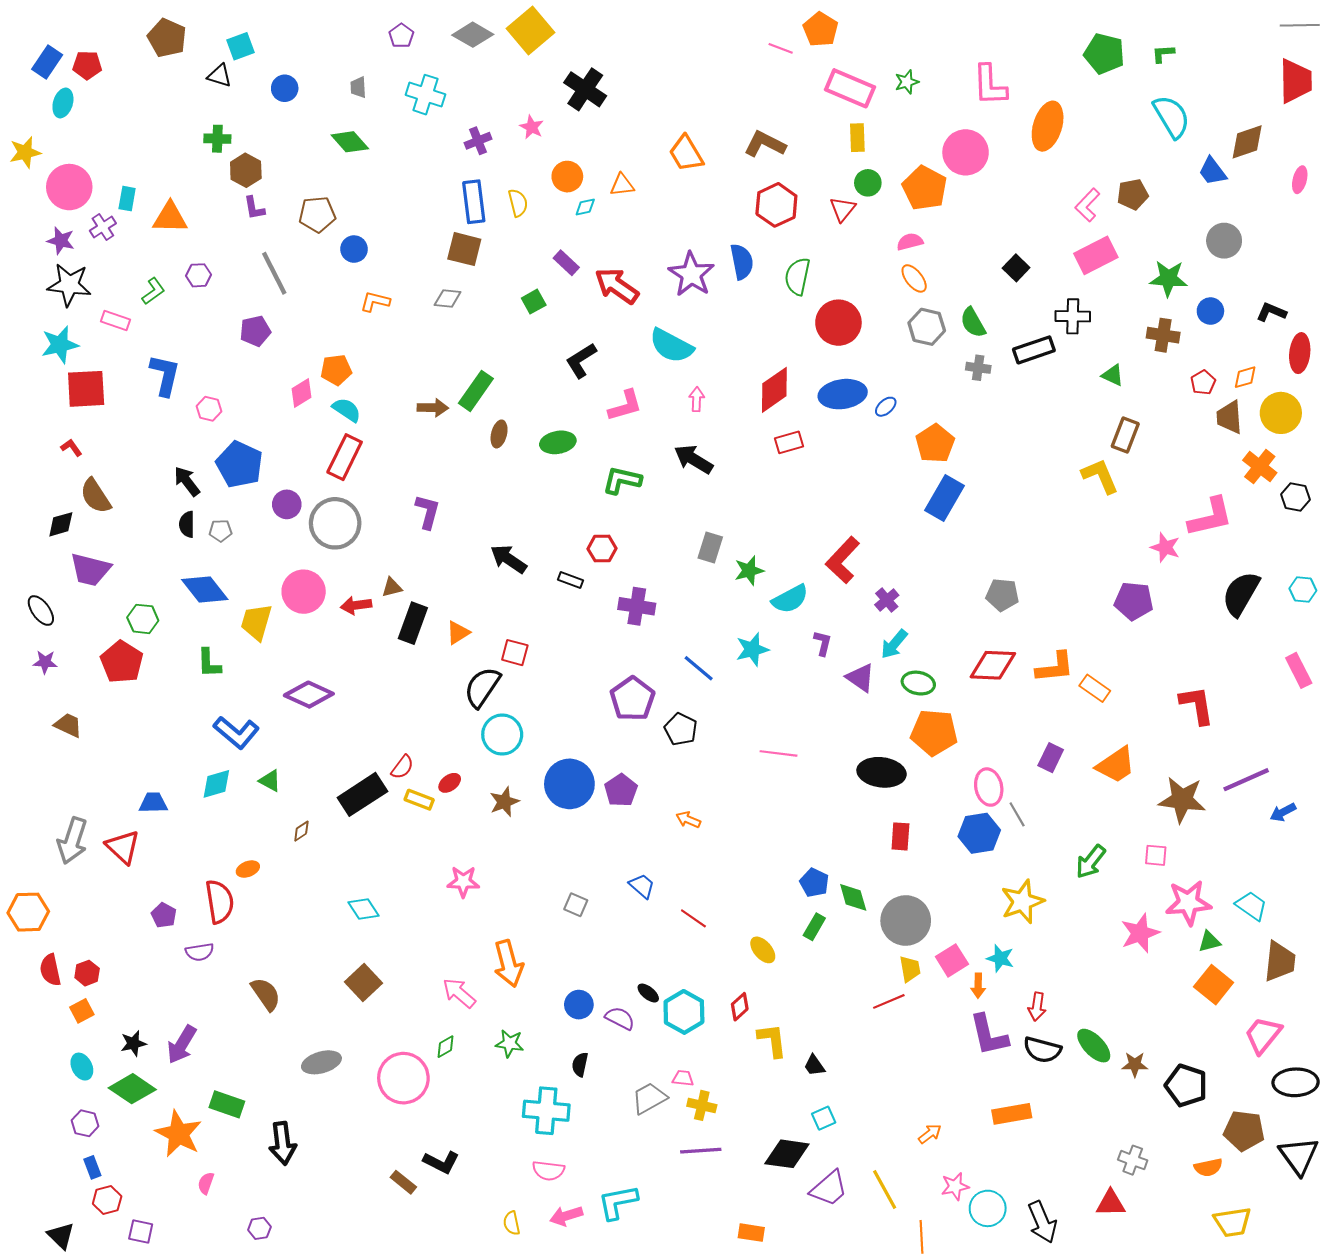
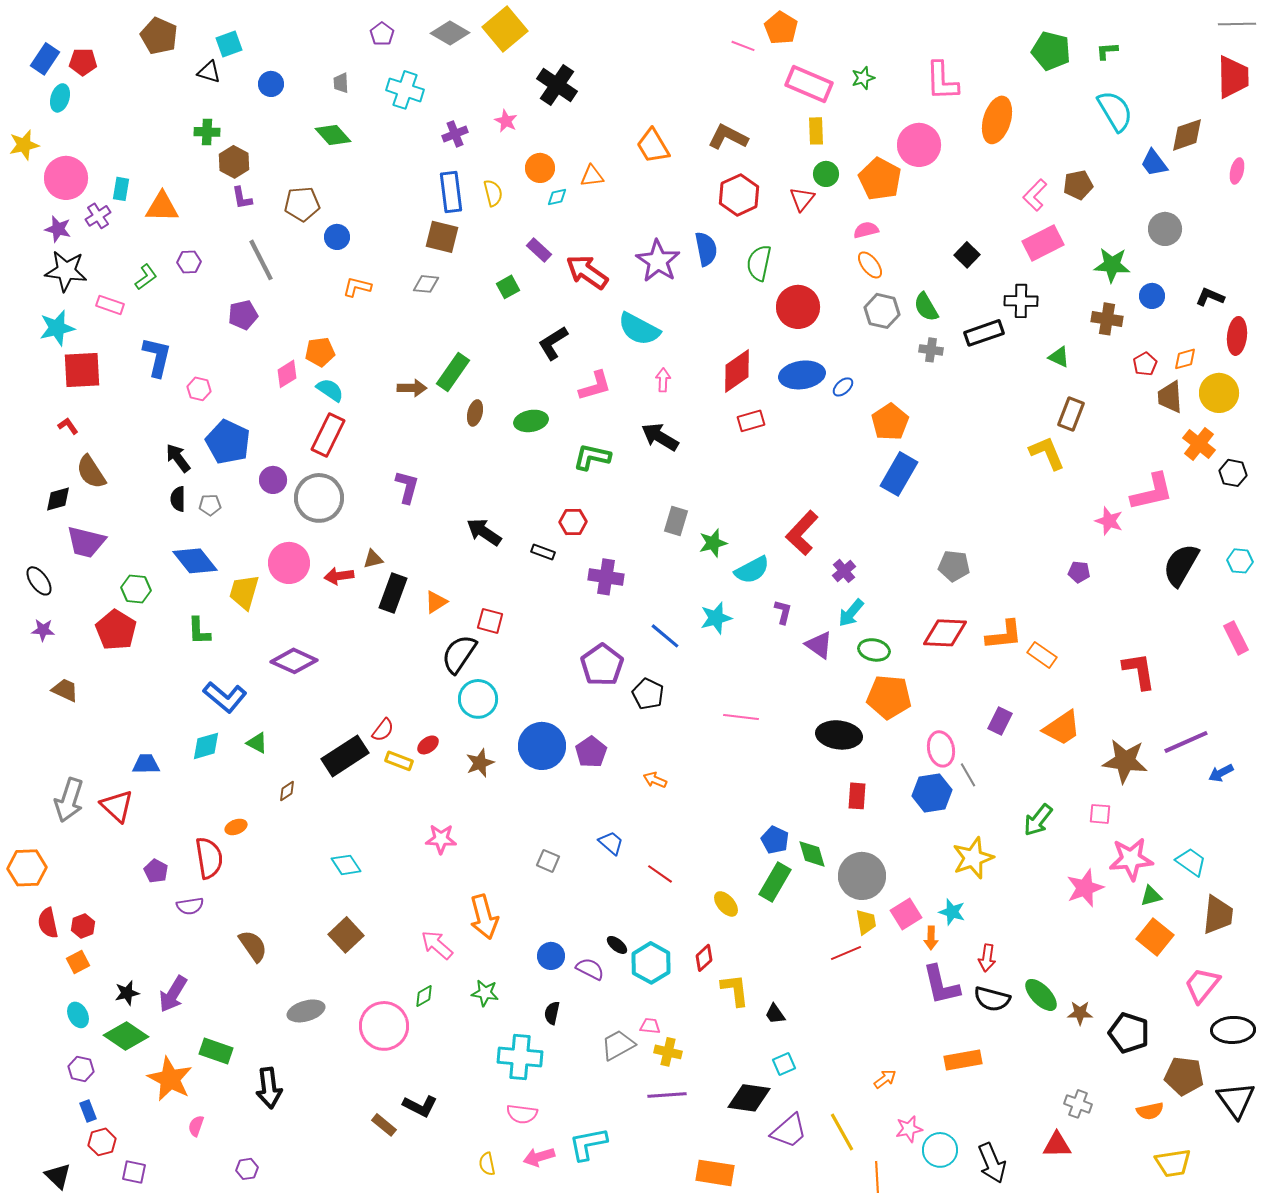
purple pentagon: (1134, 601) -> (1079, 572), size x0.6
green rectangle: (814, 927) -> (775, 882), size x1.5
orange rectangle: (751, 1233) -> (715, 1173), size x1.5

